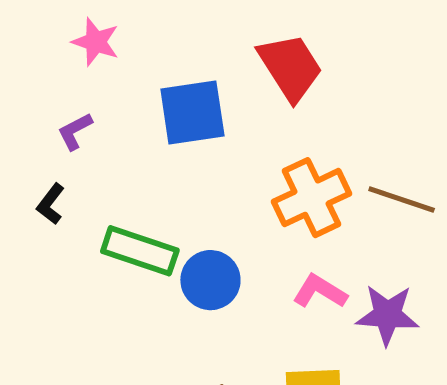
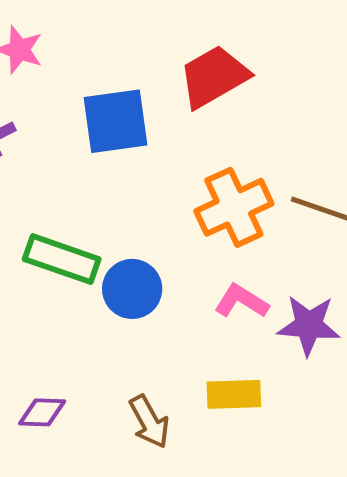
red trapezoid: (290, 67) -> (214, 77), turned -88

